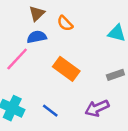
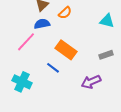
orange semicircle: (65, 23) -> (65, 13), turned -88
blue line: (50, 111) -> (53, 68), moved

